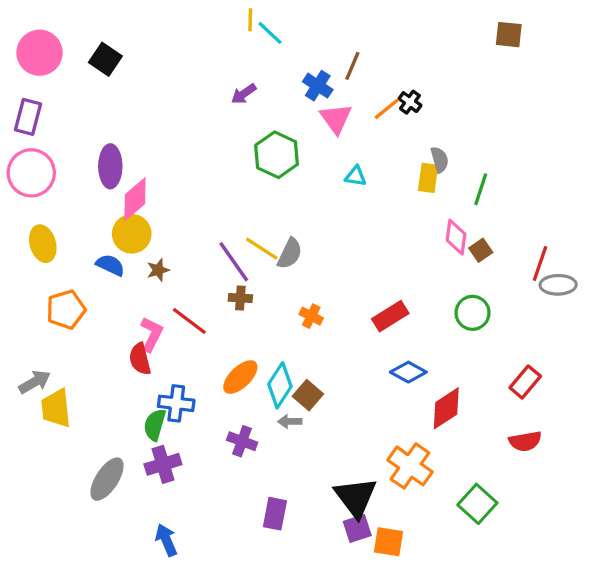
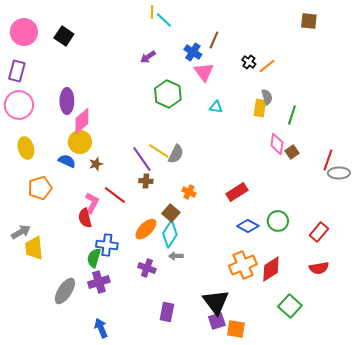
orange line: (387, 109) -> (267, 66), moved
green circle: (473, 313) -> (278, 221), moved
brown square: (308, 395) -> (171, 213), moved
red diamond: (446, 408) -> (271, 269), moved
orange cross: (410, 466) -> (243, 265), moved, turned 32

